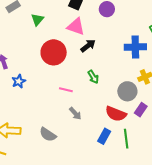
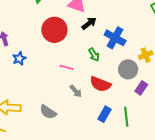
blue cross: (135, 47) -> (115, 38), moved, turned 30
red semicircle: (116, 114) -> (100, 84), moved

